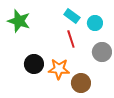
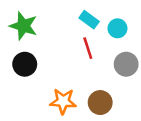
black circle: (34, 64) -> (25, 64), moved
orange star: (59, 69) -> (63, 101), moved

